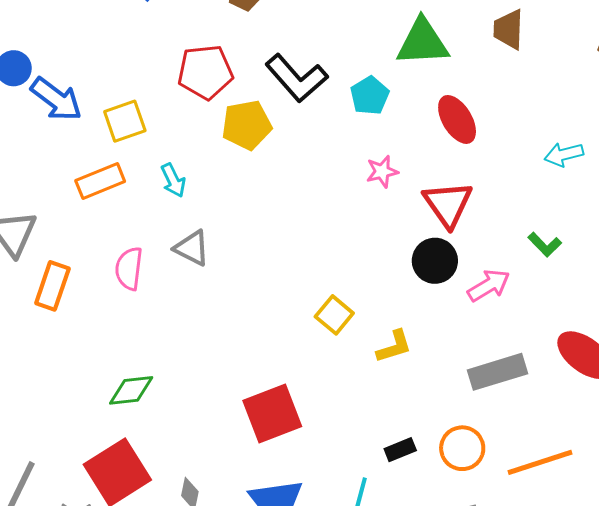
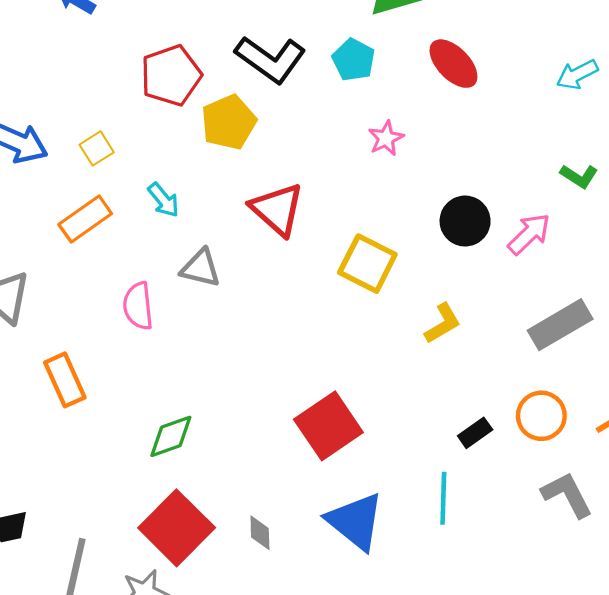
yellow square: (125, 121) -> (97, 148), size x0.7
red triangle: (448, 204) -> (277, 209), moved
orange rectangle: (52, 286) -> (65, 380), moved, turned -30
yellow square: (334, 315) -> (367, 264), moved, size x1.4

